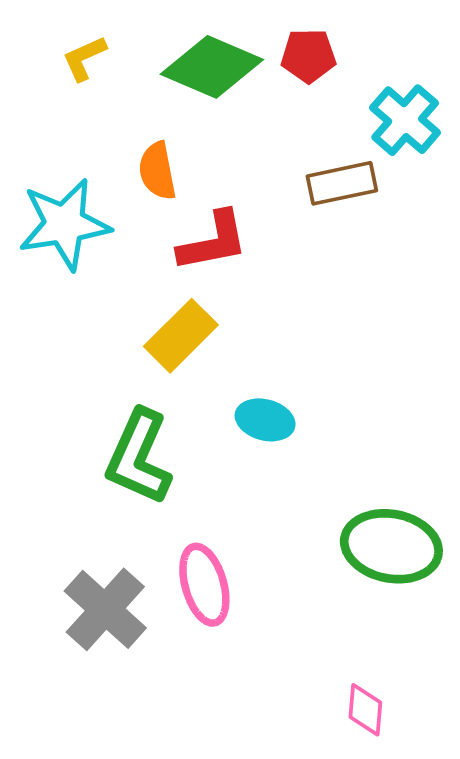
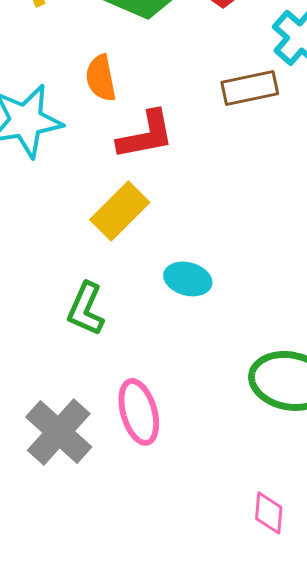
green L-shape: (139, 457) -> (86, 309), size x0.7

